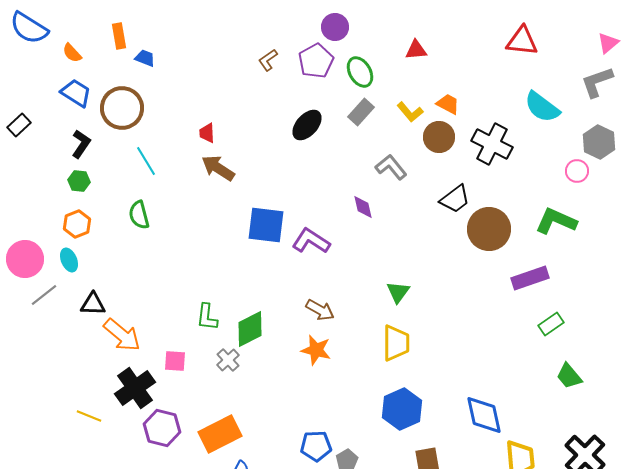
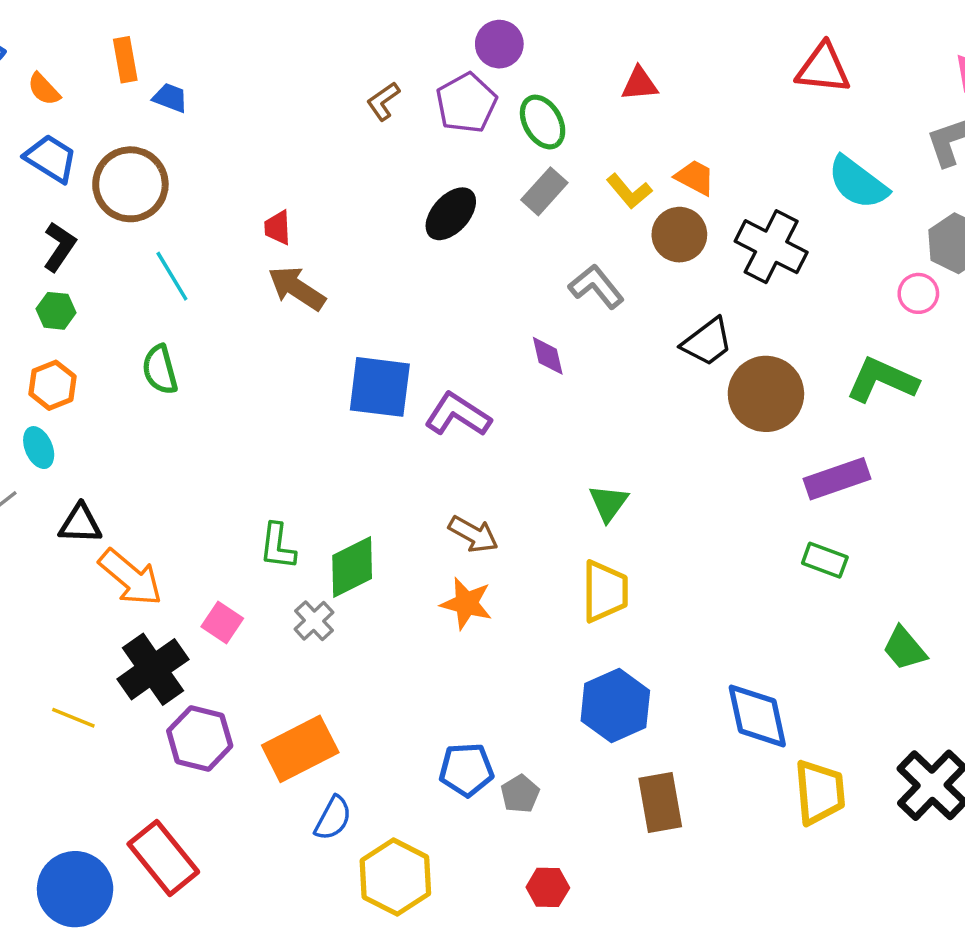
green rectangle: (551, 324) -> (825, 560), moved, turned 55
pink square: (175, 361) -> (222, 622), turned 30

